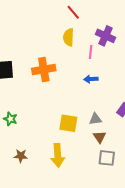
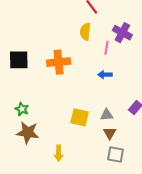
yellow arrow: (58, 155) -> (59, 153), moved, size x0.7
brown star: (21, 156) -> (28, 132), moved, size x1.6

